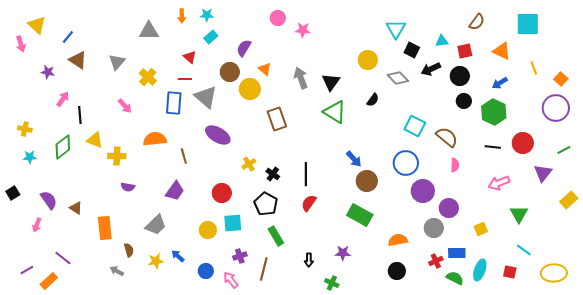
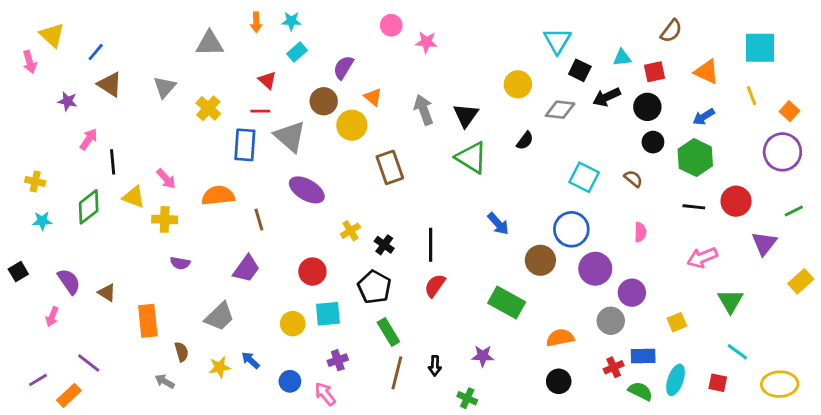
cyan square: (528, 24) -> (760, 48), moved
gray diamond: (398, 78) -> (560, 110), turned -40
pink arrow: (125, 106) -> (166, 179), moved
brown semicircle: (447, 137) -> (633, 179), moved, size x0.6
brown circle: (367, 181) -> (540, 260), moved
brown line: (264, 269) -> (397, 373), moved

